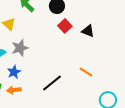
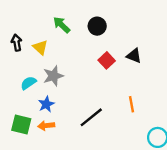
red square: (65, 26) -> (107, 60), moved
orange line: (86, 72) -> (132, 104), turned 48

